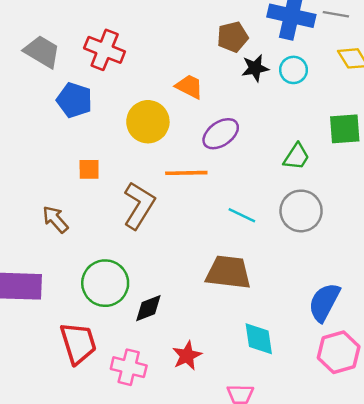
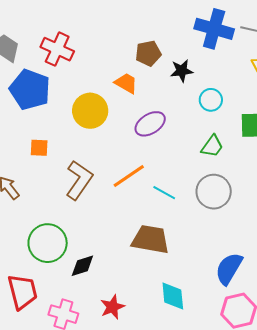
brown pentagon: (233, 37) -> (148, 53), moved
cyan circle: (294, 70) -> (211, 100), moved
blue pentagon: (74, 100) -> (30, 90), size x1.4
orange line: (186, 173) -> (129, 176), moved, turned -36

